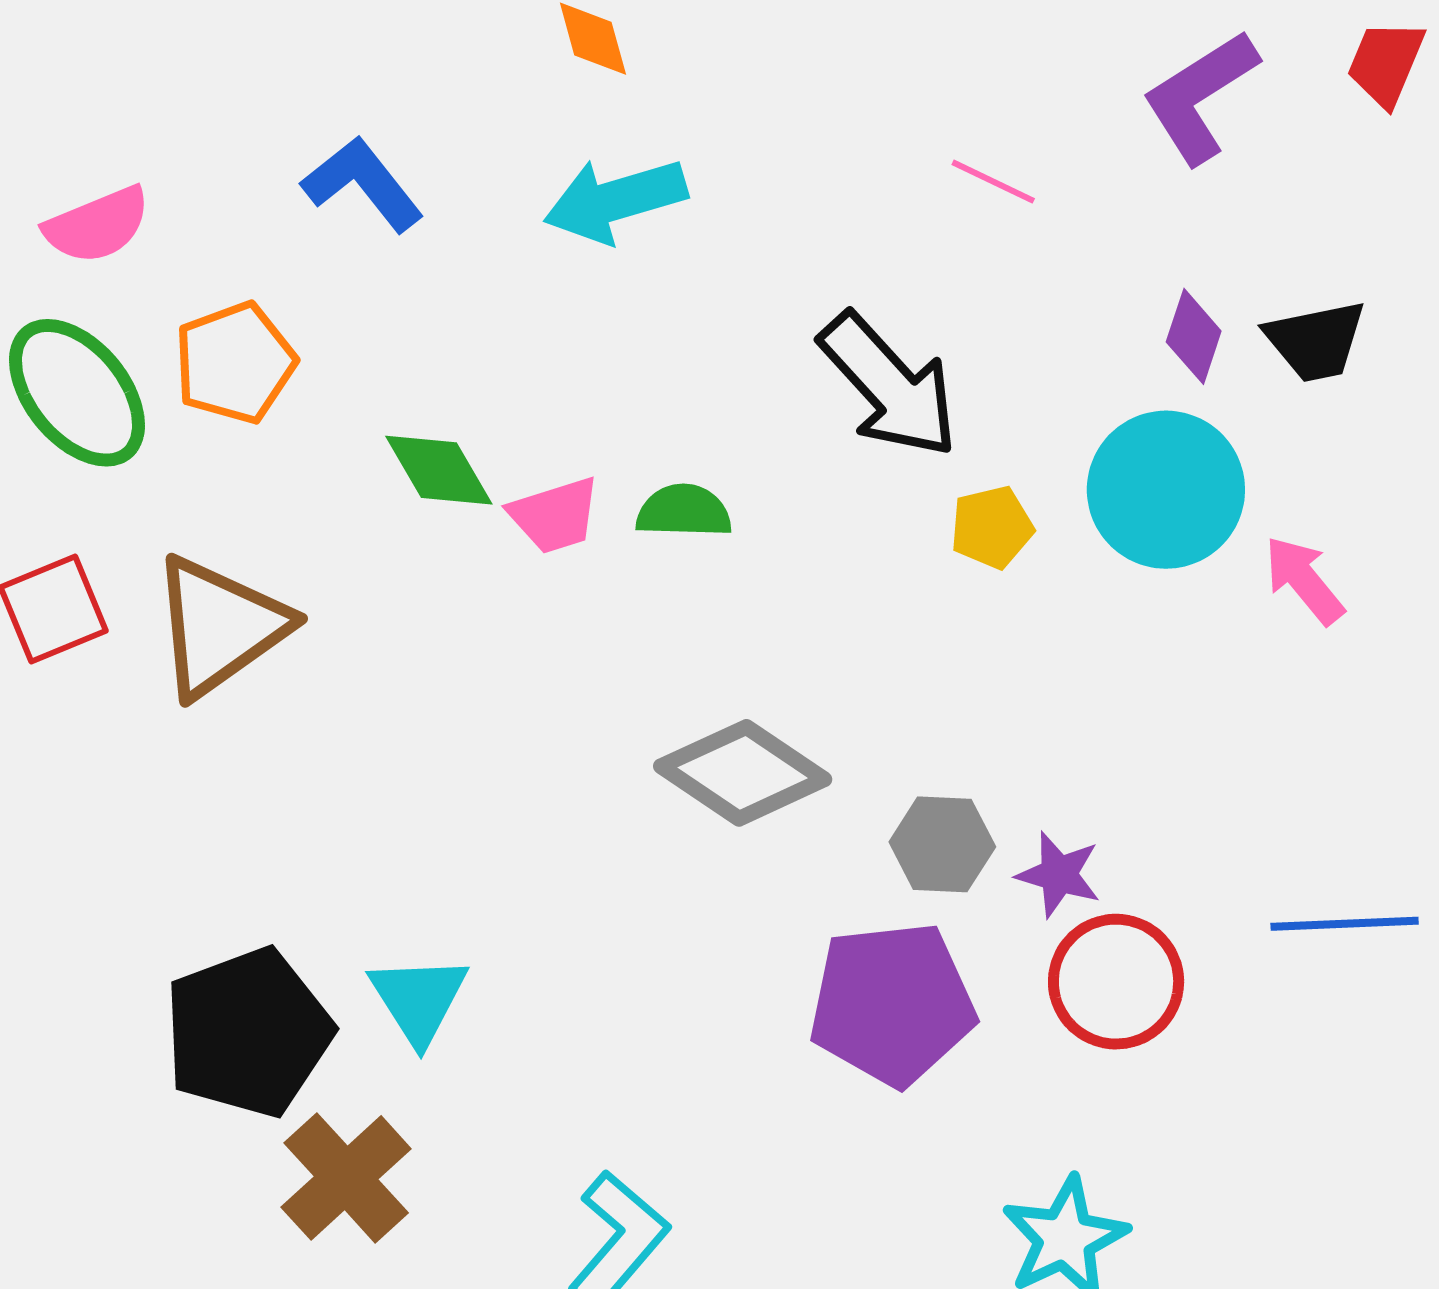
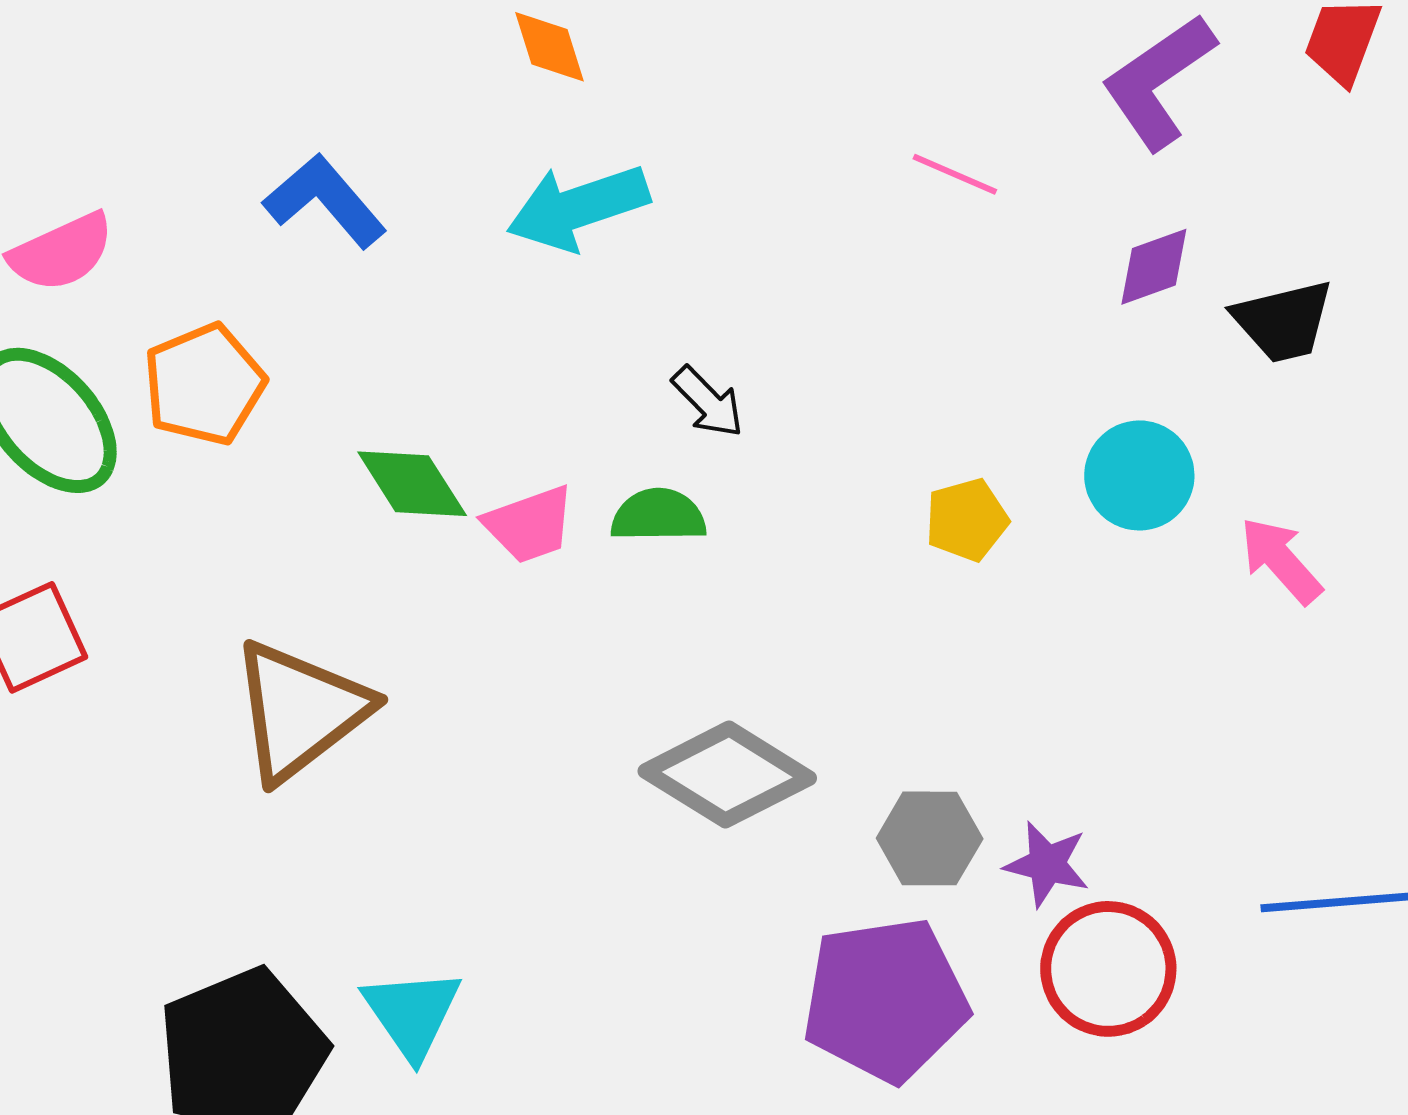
purple diamond: (1194, 336) -> (1154, 267), moved, turned 54
black arrow: (889, 385) -> (708, 402), moved, size x0.5
cyan circle: (1166, 490) -> (1139, 475), size x0.7
brown triangle: (220, 626) -> (300, 711), moved

